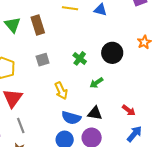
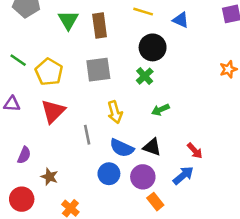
black circle: (112, 53) -> (153, 47), moved
gray square: (43, 60) -> (98, 70), size x1.5
gray line: (21, 125) -> (87, 135), moved
blue arrow: (134, 134) -> (183, 175), moved

